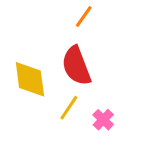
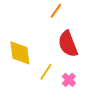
red semicircle: (76, 66) -> (68, 44), moved

